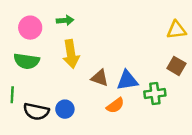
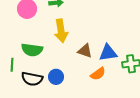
green semicircle: (27, 61) -> (32, 50), moved

